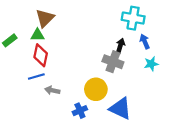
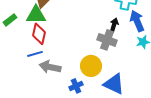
green triangle: (37, 35) -> (36, 15), size x1.5
blue arrow: (145, 41) -> (137, 21), size x1.5
gray arrow: (52, 90) -> (50, 67), size x1.5

